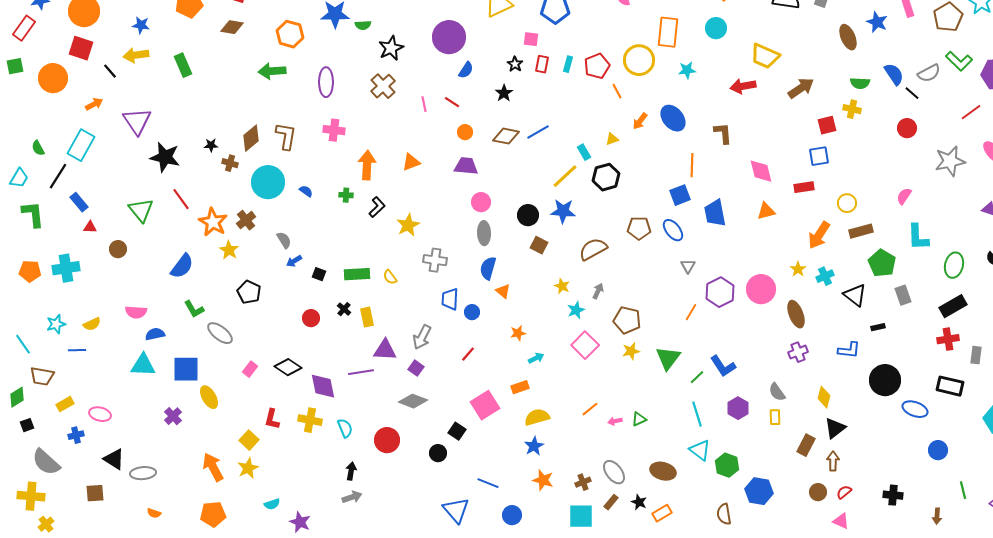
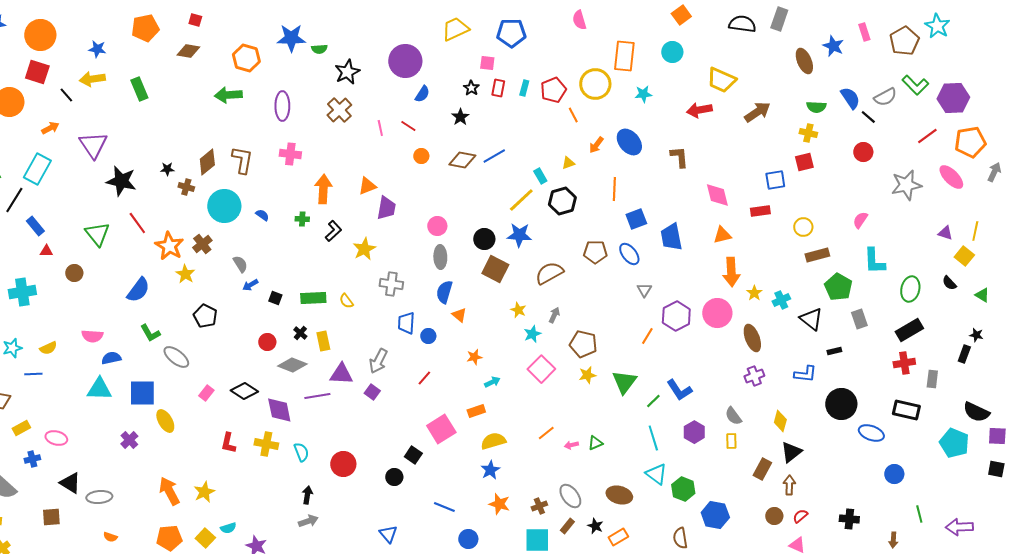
red square: (827, 125) -> (804, 162), moved
orange line: (692, 165) -> (614, 189), moved
purple trapezoid: (466, 166) -> (386, 208), moved, turned 95
orange arrow: (819, 235) -> (731, 272), moved, turned -36
brown square: (539, 245) -> (495, 269), size x1.5
gray diamond: (413, 401) -> (292, 365), moved
yellow square: (249, 440) -> (205, 538), moved
blue triangle: (456, 510) -> (388, 534), moved, size x0.7

